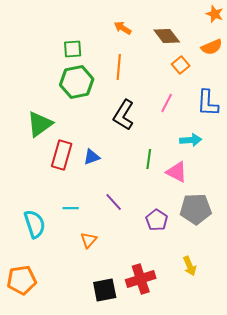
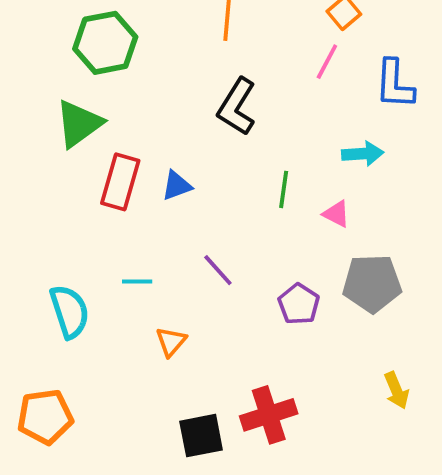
green hexagon: (77, 82) -> (105, 43), moved
pink line: (167, 103) -> (327, 62), moved
pink triangle: (177, 172) -> (336, 214), size x0.7
yellow arrow: (190, 266) -> (396, 390), moved

